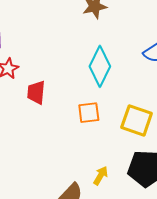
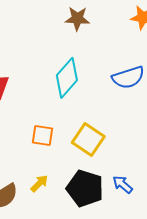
orange square: (89, 113) -> (42, 135), moved

